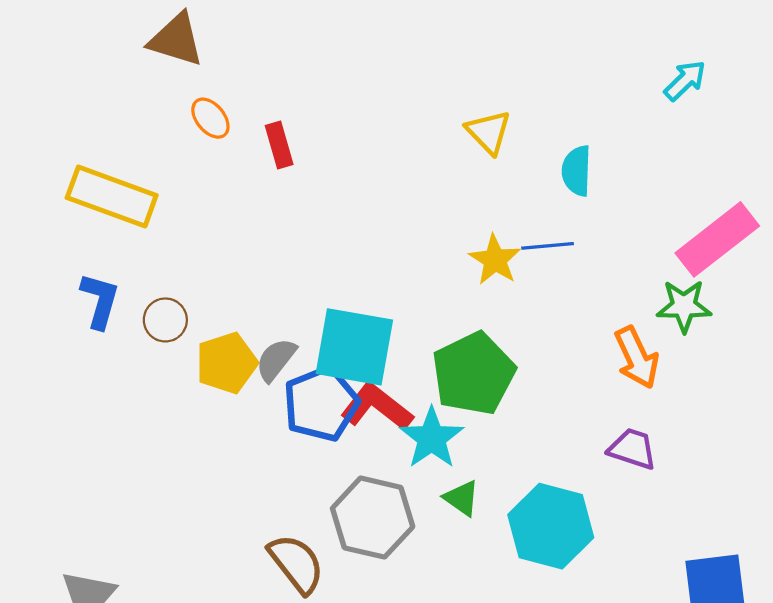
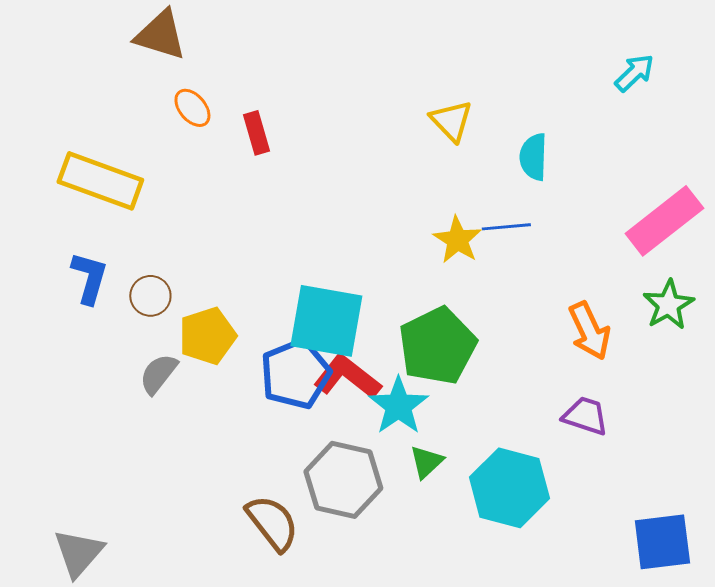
green star: (684, 306) -> (668, 305), moved, turned -30
gray semicircle: (276, 360) -> (158, 374), moved
green triangle: (462, 498) -> (426, 462), turned 42

